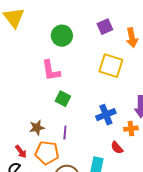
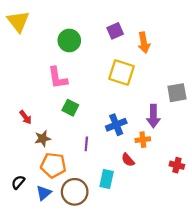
purple line: (65, 133) -> (86, 144), moved
red arrow: (21, 152) -> (26, 117), moved

